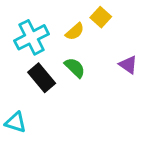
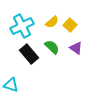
yellow square: (101, 17) -> (70, 25), moved
purple triangle: (128, 65) -> (76, 48), moved

